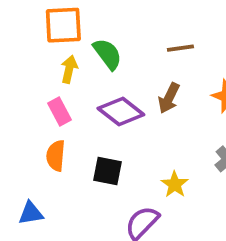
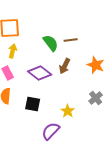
green semicircle: (107, 54) -> (51, 43), moved

